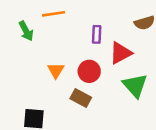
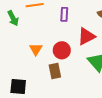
purple rectangle: (97, 34) -> (64, 14), moved
brown rectangle: (81, 98) -> (55, 71), turned 49

